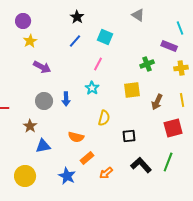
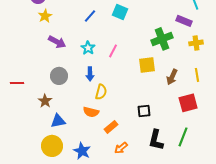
pink line: (98, 64) -> (113, 51), moved
green cross: (147, 64) -> (162, 39), size x1.5
cyan star: (92, 88) -> (88, 48), moved
blue arrow: (66, 99) -> (90, 74), moved
yellow semicircle: (104, 118) -> (101, 92), moved
orange rectangle: (87, 158) -> (111, 127), moved
black L-shape: (141, 165) -> (156, 140), turned -125
yellow circle: (25, 176) -> (52, 146), moved

